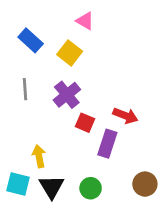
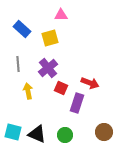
pink triangle: (85, 21) -> (61, 15), turned -32
yellow square: (70, 53) -> (50, 38), turned 36
yellow arrow: (39, 156) -> (28, 91), moved
black triangle: (52, 187) -> (37, 134), turned -36

